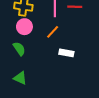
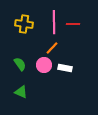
pink circle: (24, 27) -> (44, 65), moved

